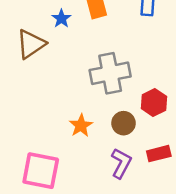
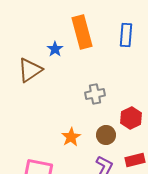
gray cross: (110, 73) -> (95, 94), size x0.6

